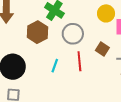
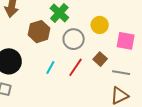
yellow circle: (106, 13) -> (100, 25), moved
red line: (79, 61) -> (75, 67), turned 30

